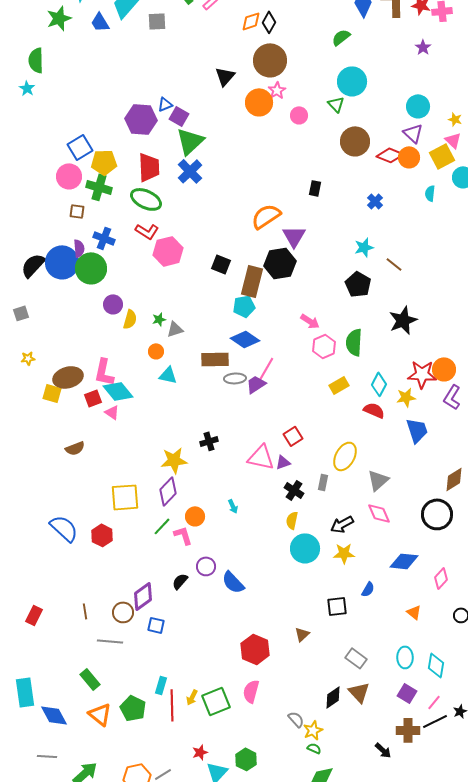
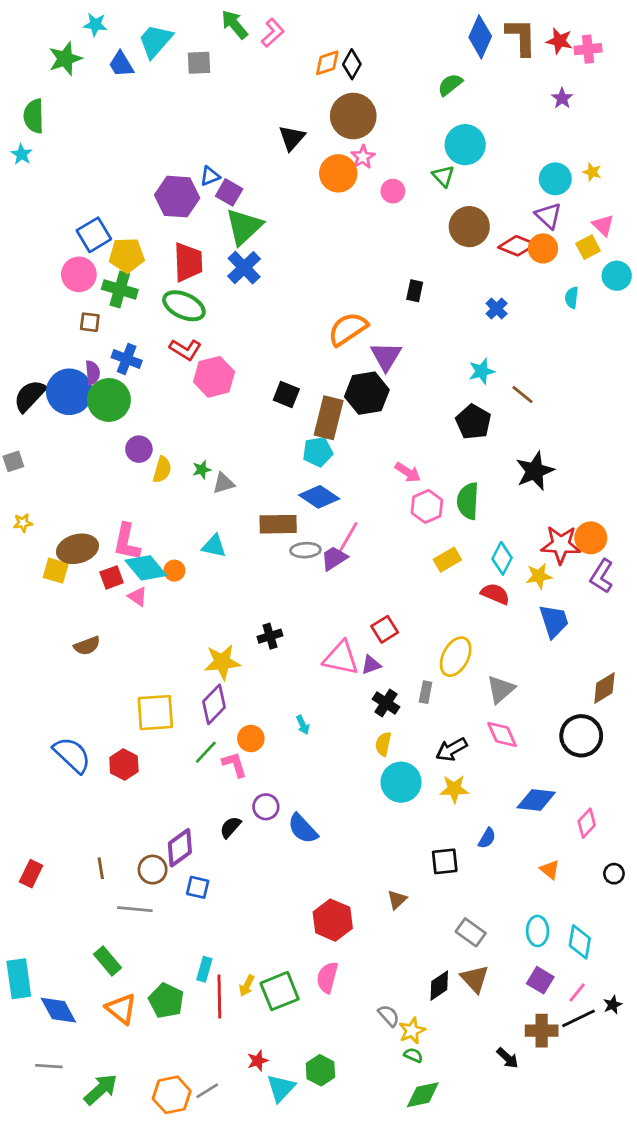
yellow star: (455, 119) -> (592, 172), moved
yellow square: (442, 156) -> (588, 247), size x0.7
orange circle: (156, 351) -> (174, 571), moved

